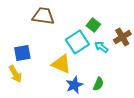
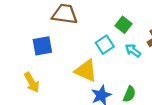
cyan square: (77, 42) -> (105, 45), size x0.7
blue square: (22, 53) -> (42, 46), moved

